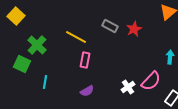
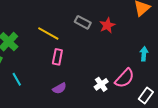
cyan line: (45, 82) -> (17, 79), turned -40

